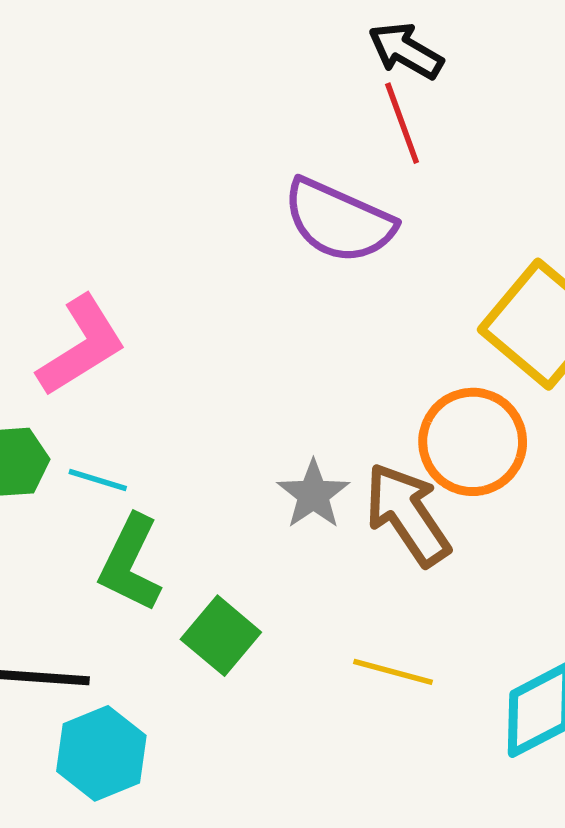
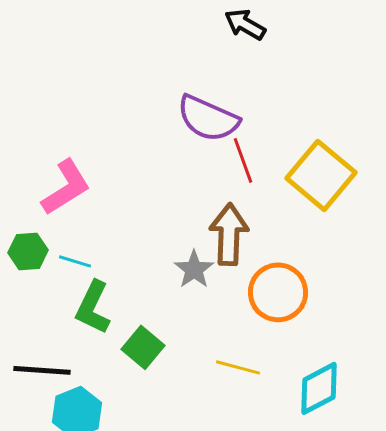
red line: (402, 123) -> (243, 160), moved
orange circle: (473, 442) -> (278, 292), moved
brown arrow: (407, 514) -> (229, 234), moved, turned 36

